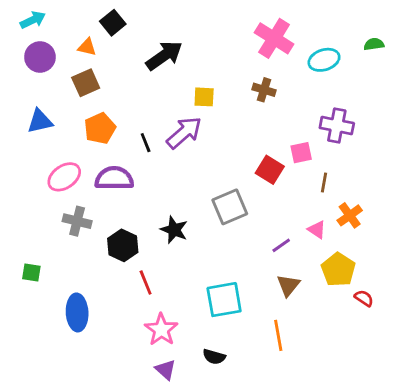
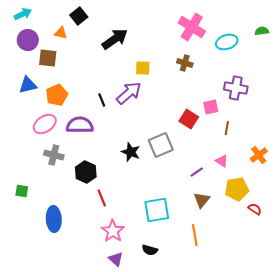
brown square: (86, 83) -> (48, 58), moved, turned 30
orange pentagon: (100, 128) -> (57, 95), moved
orange cross: (350, 215) -> (259, 155), moved
black star: (174, 230) -> (131, 152), moved
yellow pentagon: (338, 270) -> (237, 189), turned 30

